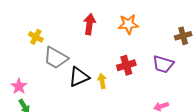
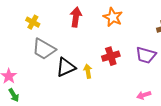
orange star: (128, 24) -> (113, 17), turned 30
yellow cross: (36, 37) -> (33, 22), moved

